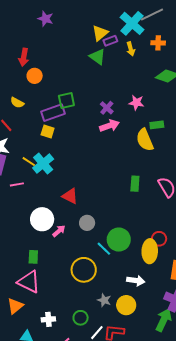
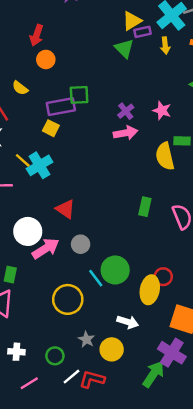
pink arrow: (59, 231) -> (46, 249), size x1.6

